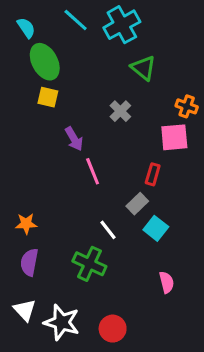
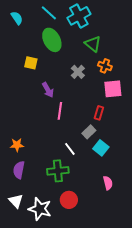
green ellipse: (45, 62) -> (52, 40), moved
orange cross: (187, 106) -> (105, 66), moved
pink line: (93, 171) -> (60, 111), turned 30
green cross: (89, 264) -> (58, 171), turned -30
red circle: (113, 329) -> (69, 200), moved

